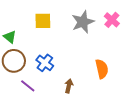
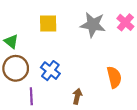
gray star: (83, 22) -> (93, 25), turned 30
purple line: (28, 86) -> (31, 96), turned 49

